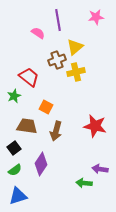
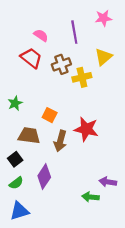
purple line: (58, 20) -> (74, 32), moved
yellow triangle: (75, 47) -> (103, 57), moved
red trapezoid: (29, 77) -> (31, 58), moved
red star: (95, 126) -> (86, 129), moved

